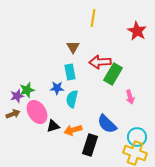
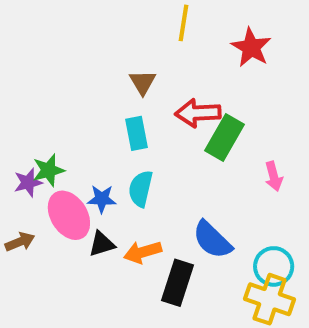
red star: (137, 31) -> (251, 47), moved
blue star: (57, 88) -> (102, 199), moved
pink arrow: (130, 97) -> (274, 176), moved
brown arrow: (13, 114) -> (20, 242), moved

